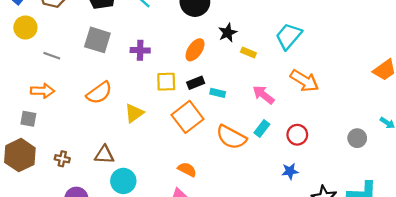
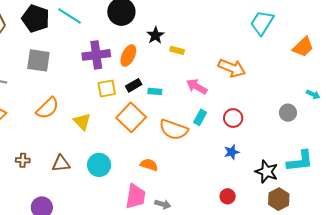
cyan trapezoid: (289, 36) -> (262, 23), moved
purple cross: (140, 50) -> (96, 55), moved, size x1.5
yellow triangle: (134, 113) -> (82, 122), turned -30
brown cross: (62, 159) -> (23, 160), moved
orange semicircle: (187, 169) -> (149, 165), moved
cyan circle: (123, 181) -> (99, 165), moved

